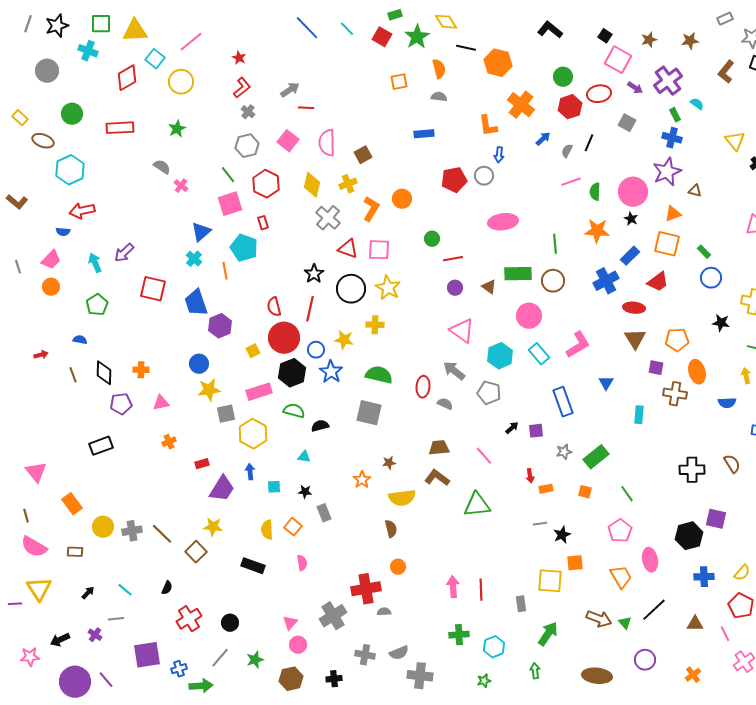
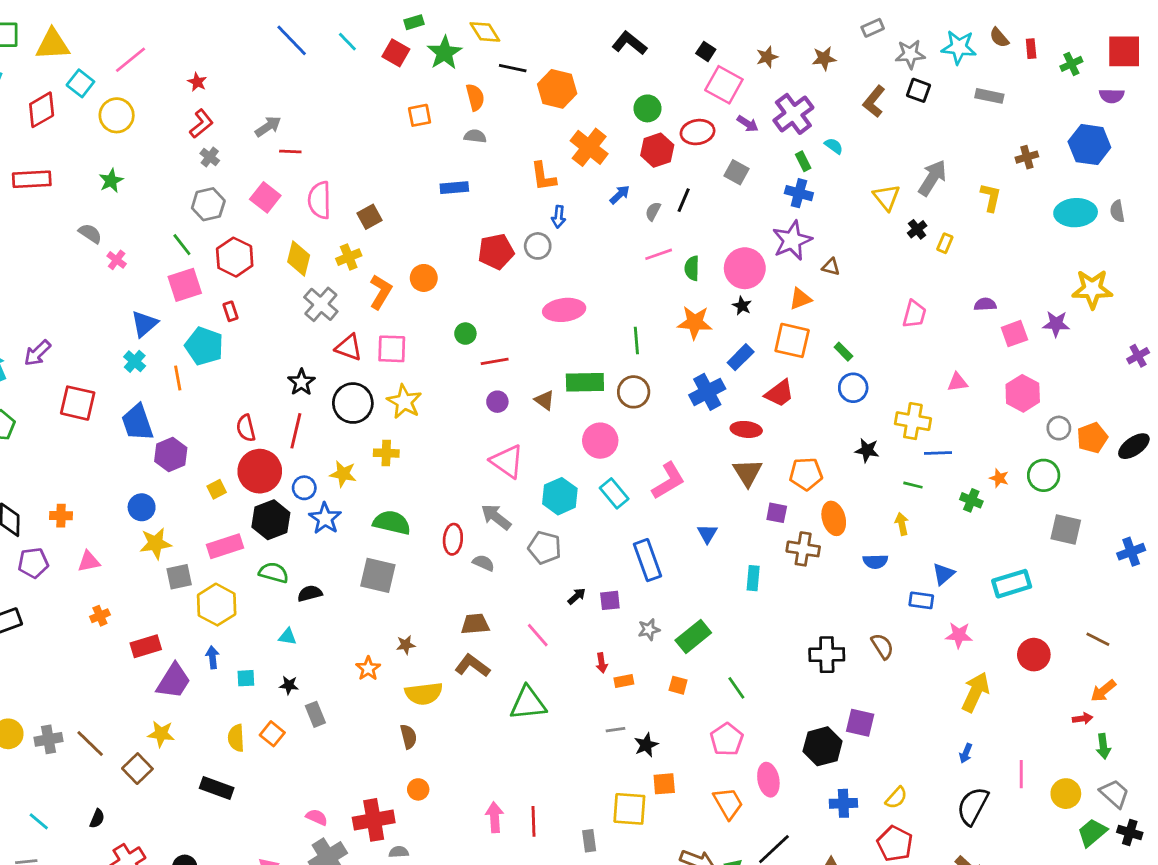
red rectangle: (202, 464) -> (146, 646), size x1.5
pink semicircle: (302, 563) -> (317, 817), moved, turned -56

